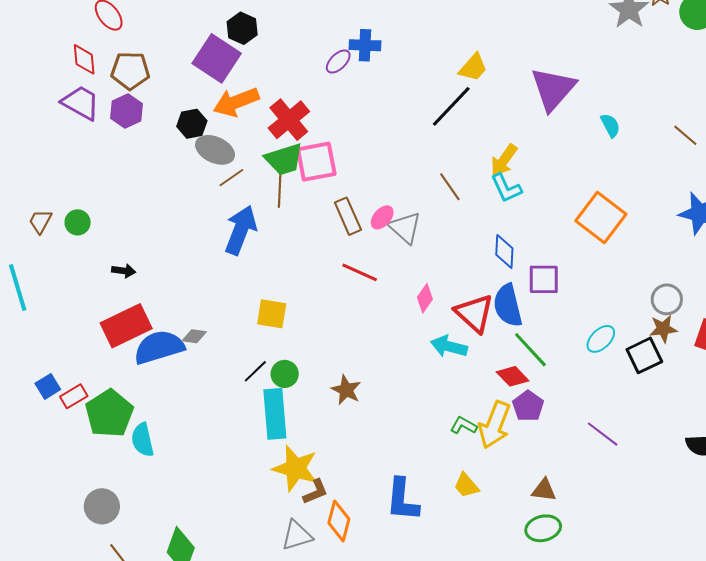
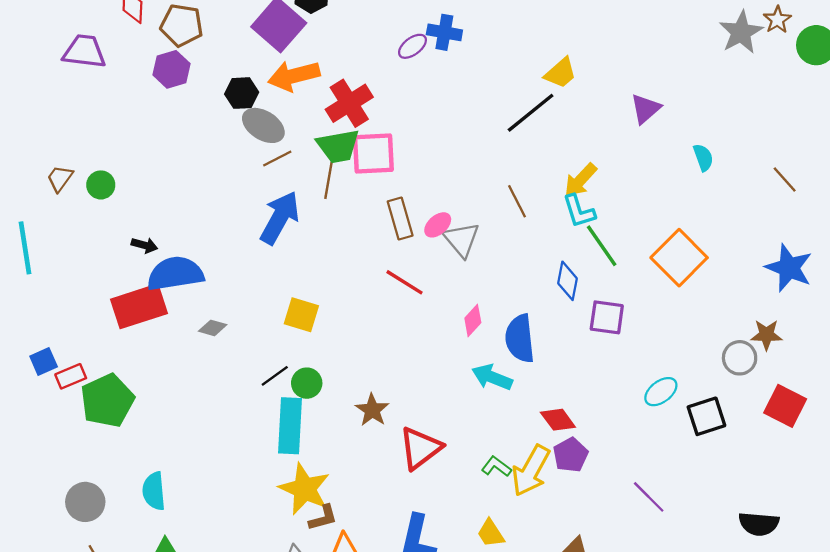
purple triangle: (553, 89) -> (646, 109), size x0.6
purple trapezoid: (81, 103) -> (84, 51), moved, turned -30
blue semicircle: (508, 305) -> (520, 339), moved
red triangle: (474, 313) -> (420, 448), moved, turned 33
brown star: (663, 329) -> (766, 335), moved
blue semicircle: (159, 347) -> (175, 274), moved
green line: (530, 350) -> (602, 246), moved
cyan semicircle: (143, 440) -> (154, 491), moved

